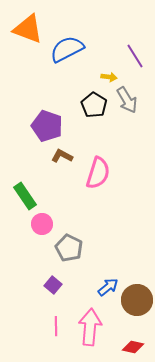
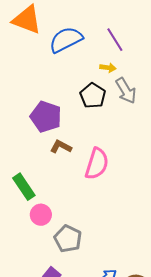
purple line: (135, 56) -> (115, 40), moved

